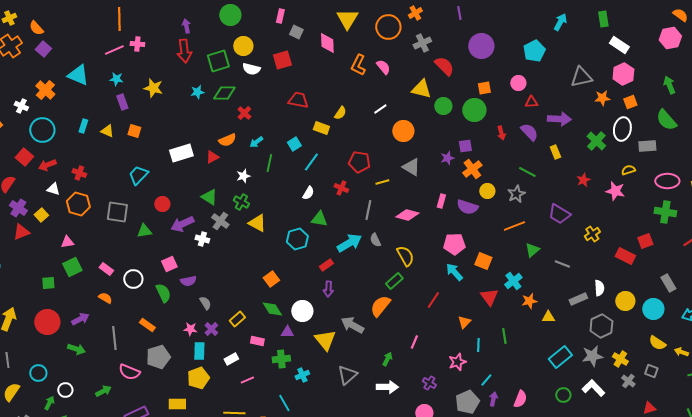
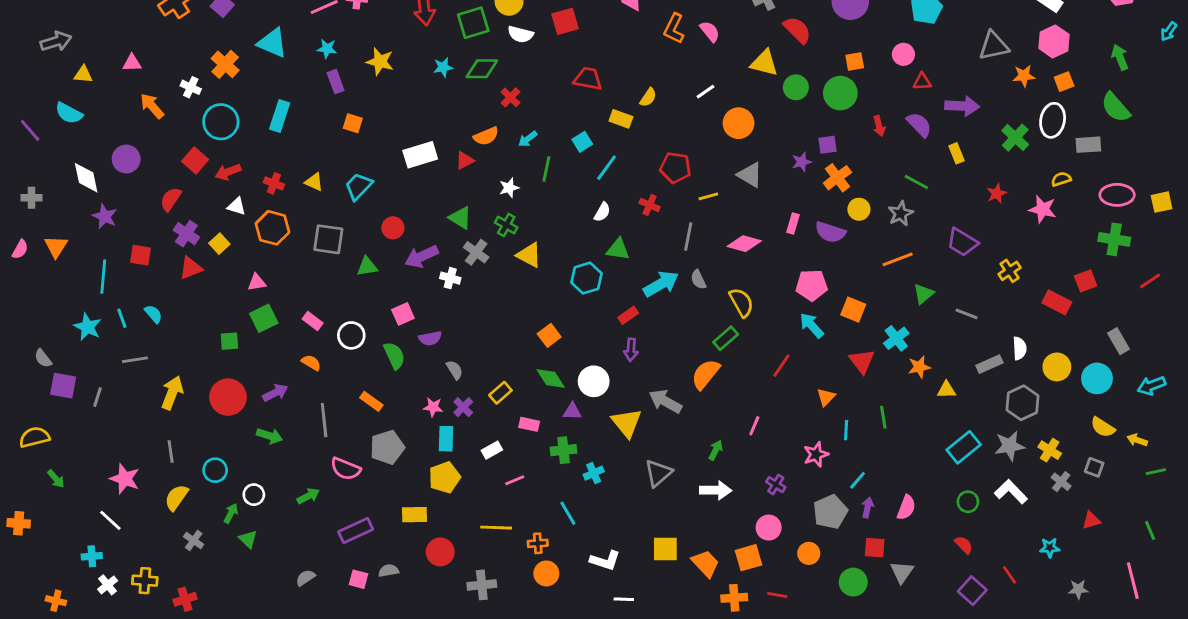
cyan rectangle: (83, 126) -> (280, 116), size x1.5
yellow triangle: (107, 131) -> (314, 182), moved

